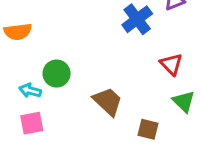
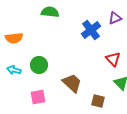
cyan arrow: (30, 91) -> (14, 70), moved
pink square: (32, 123) -> (38, 97), moved

